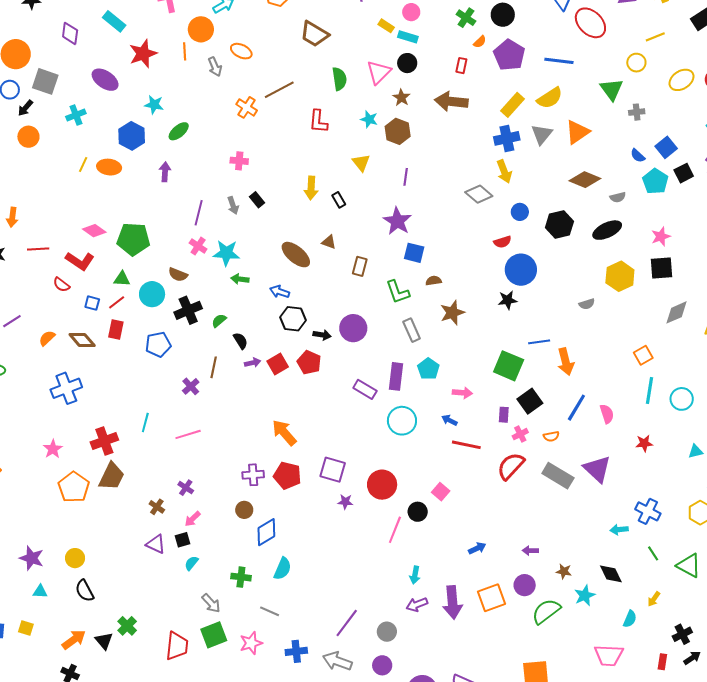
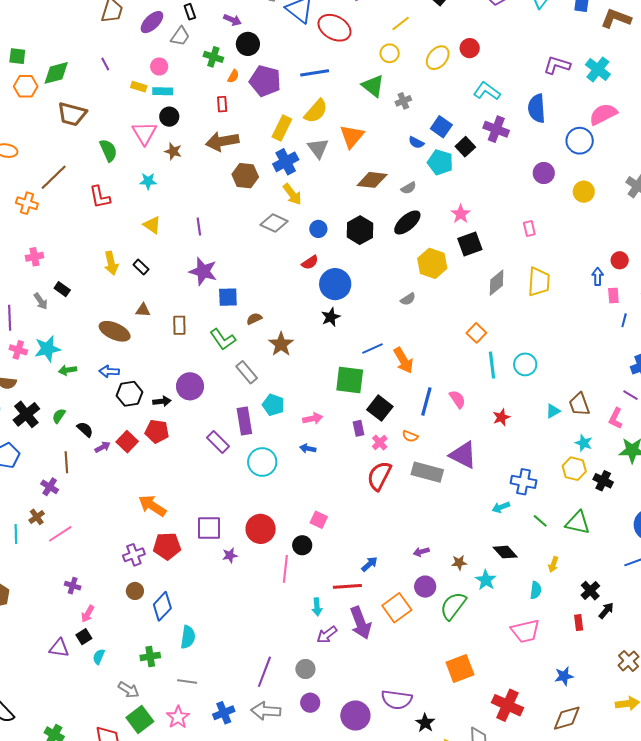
brown hexagon: (398, 131) -> (245, 176), moved
purple rectangle: (365, 389) -> (218, 442), turned 30
orange semicircle: (551, 436) -> (410, 436), turned 49
red line: (466, 445) -> (347, 586), moved
brown cross: (157, 507) -> (37, 517), moved, turned 35

